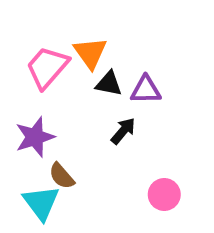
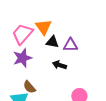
black arrow: (123, 131) -> (59, 65), turned -112
purple star: (35, 137) -> (22, 58), moved

